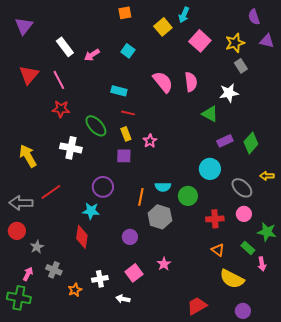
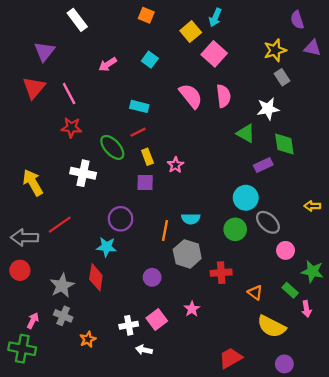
orange square: (125, 13) -> (146, 15), turned 32
purple triangle: (24, 26) -> (44, 51), moved
pink square: (200, 41) -> (214, 54), moved
white rectangle: (65, 47) -> (77, 20), moved
red line: (128, 113) -> (138, 132), moved, turned -40
green diamond: (251, 143) -> (284, 144), moved, turned -50
gray ellipse: (242, 188) -> (268, 222), moved
green circle: (188, 196) -> (235, 229), moved
red cross: (215, 219) -> (221, 273), moved
gray star: (37, 247) -> (62, 286), moved, size x1.5
white cross: (100, 279) -> (129, 325), moved

